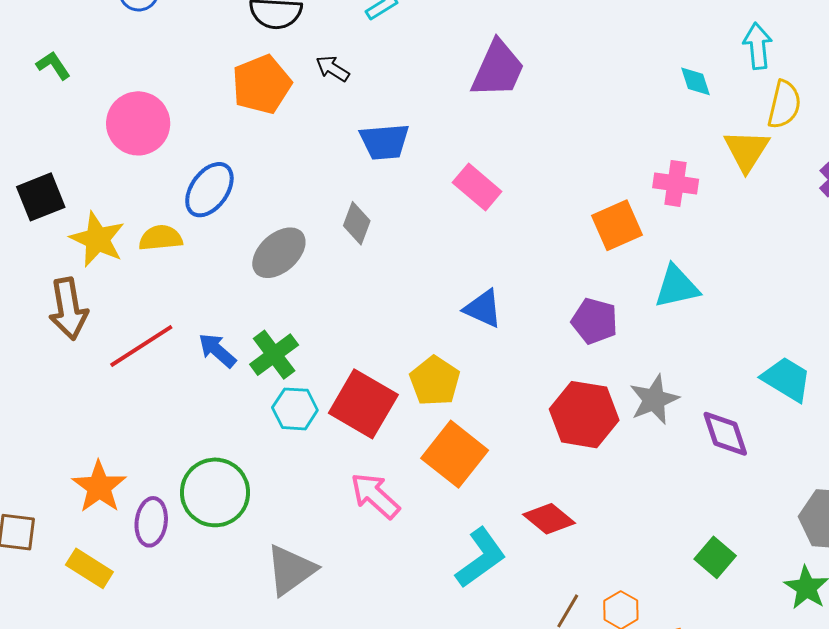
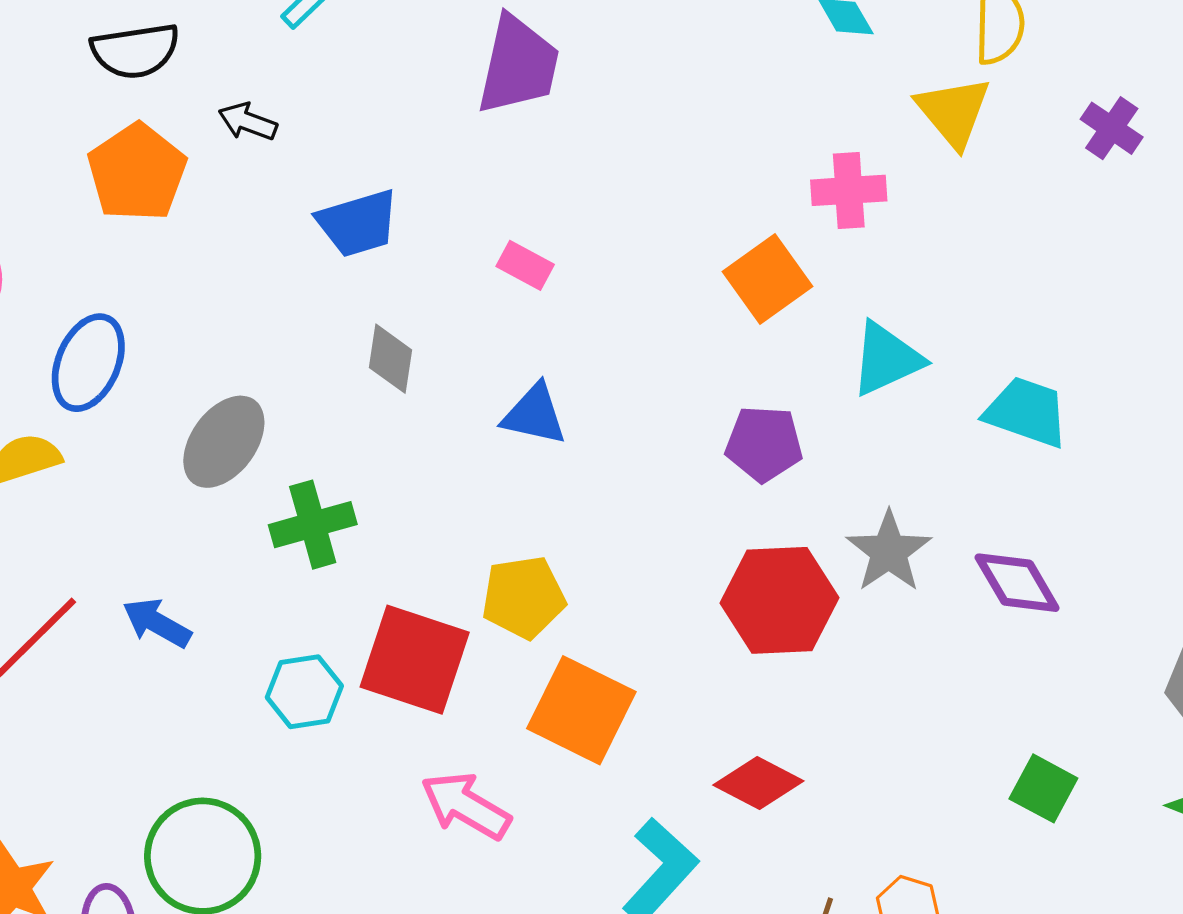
pink rectangle: (477, 187) -> (525, 265), size x0.7
gray diamond: (357, 223) -> (391, 359), moved
blue triangle: (483, 309) -> (534, 415), moved
green cross: (274, 355) -> (313, 525), moved, turned 33
cyan trapezoid: (786, 379) -> (1026, 412), moved
yellow pentagon: (435, 381) -> (523, 597), turned -30

